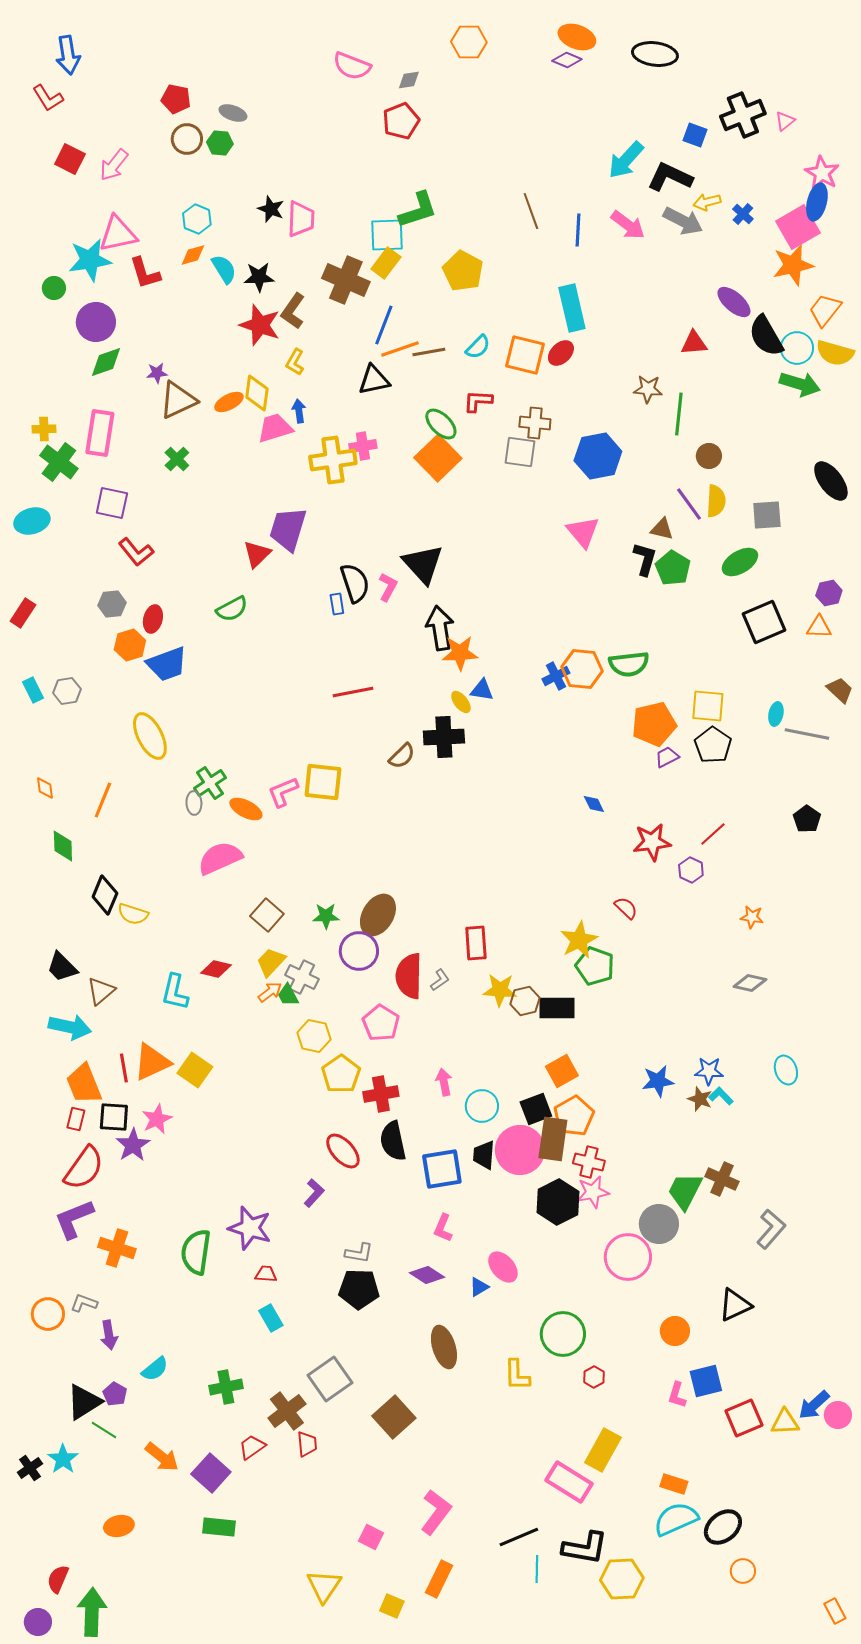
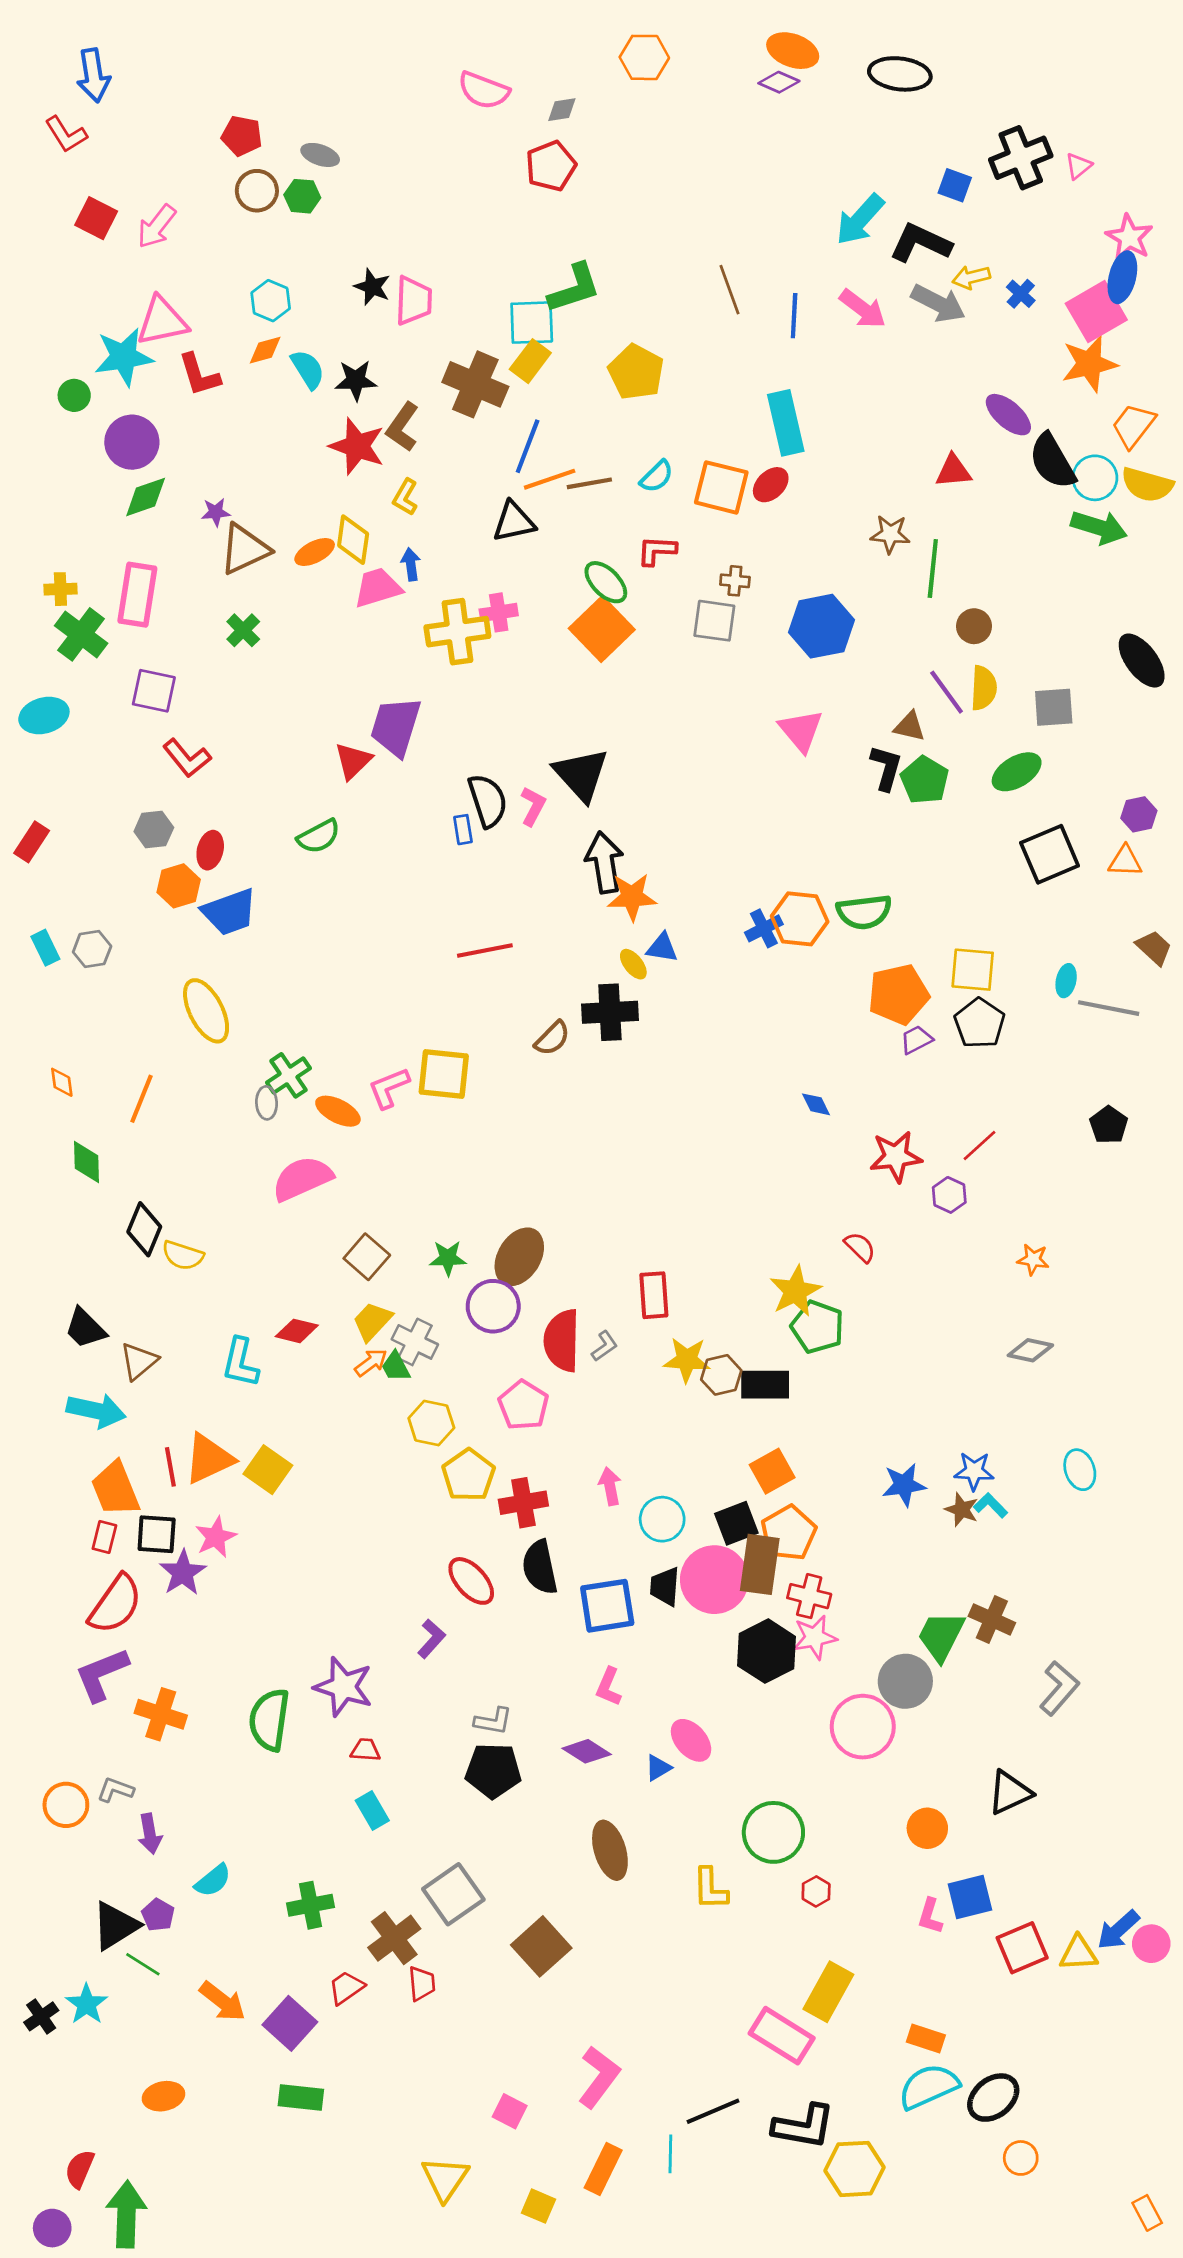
brown cross: (535, 423) -> (735, 581), size x0.7
cyan line: (537, 1569) -> (670, 2154), moved

